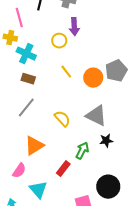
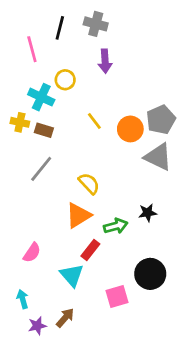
yellow cross: (10, 38) -> (20, 122), moved
yellow circle: (59, 41) -> (65, 80), moved
gray triangle: (96, 116) -> (158, 157), moved
orange triangle: (34, 146) -> (78, 215), moved
green arrow: (82, 151) -> (116, 226), turned 48
cyan triangle: (38, 190) -> (72, 275), moved

